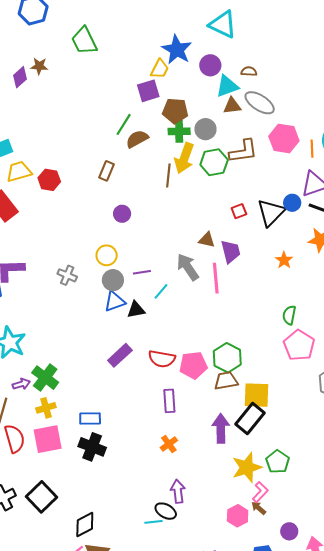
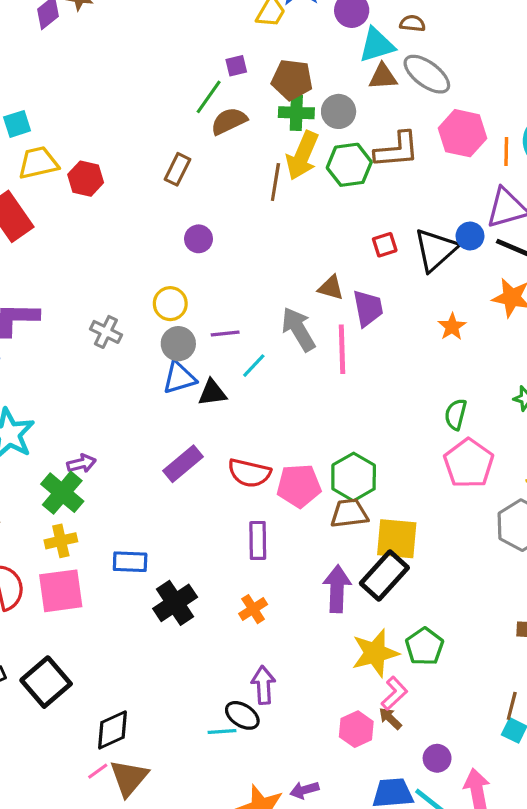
purple square: (148, 91) -> (236, 66), moved, size x0.6
purple arrow: (21, 384) -> (81, 463), moved
black cross: (92, 447) -> (175, 603), moved, turned 32

